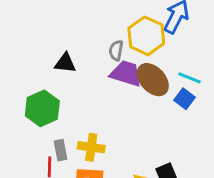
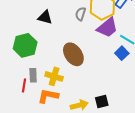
purple trapezoid: (126, 73) -> (107, 28), moved, turned 115
brown ellipse: (153, 80) -> (73, 54), moved

